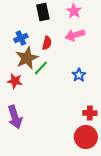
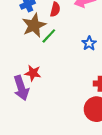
red star: (15, 81) -> (33, 73), moved

